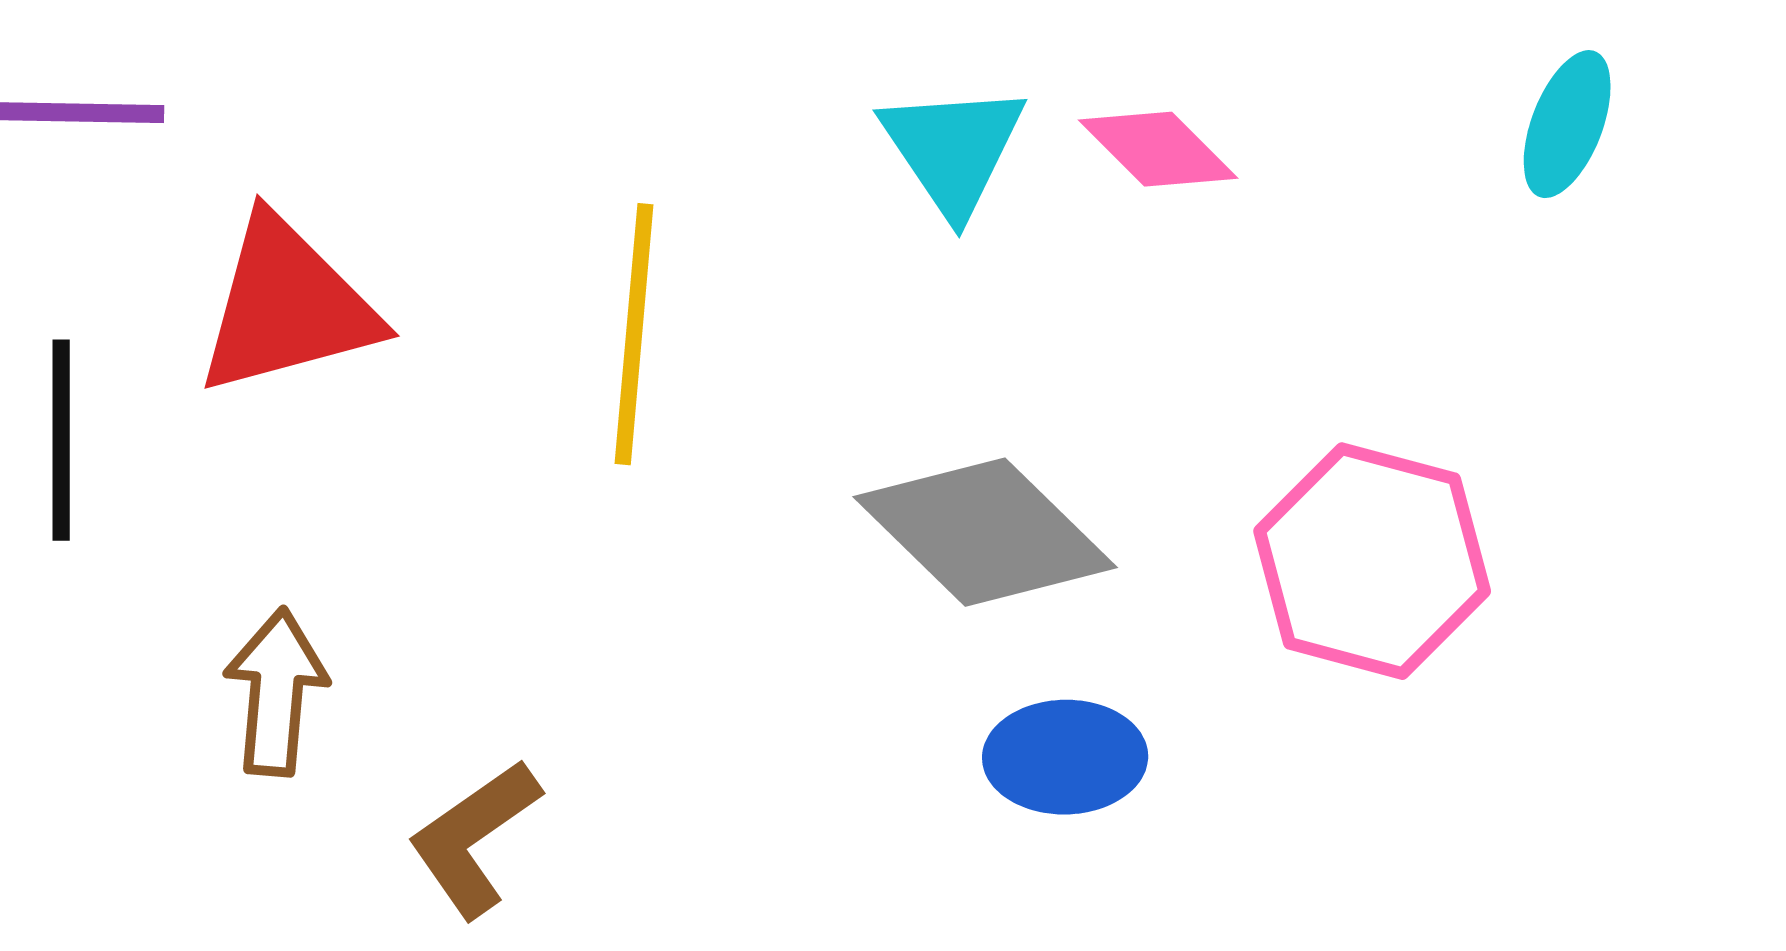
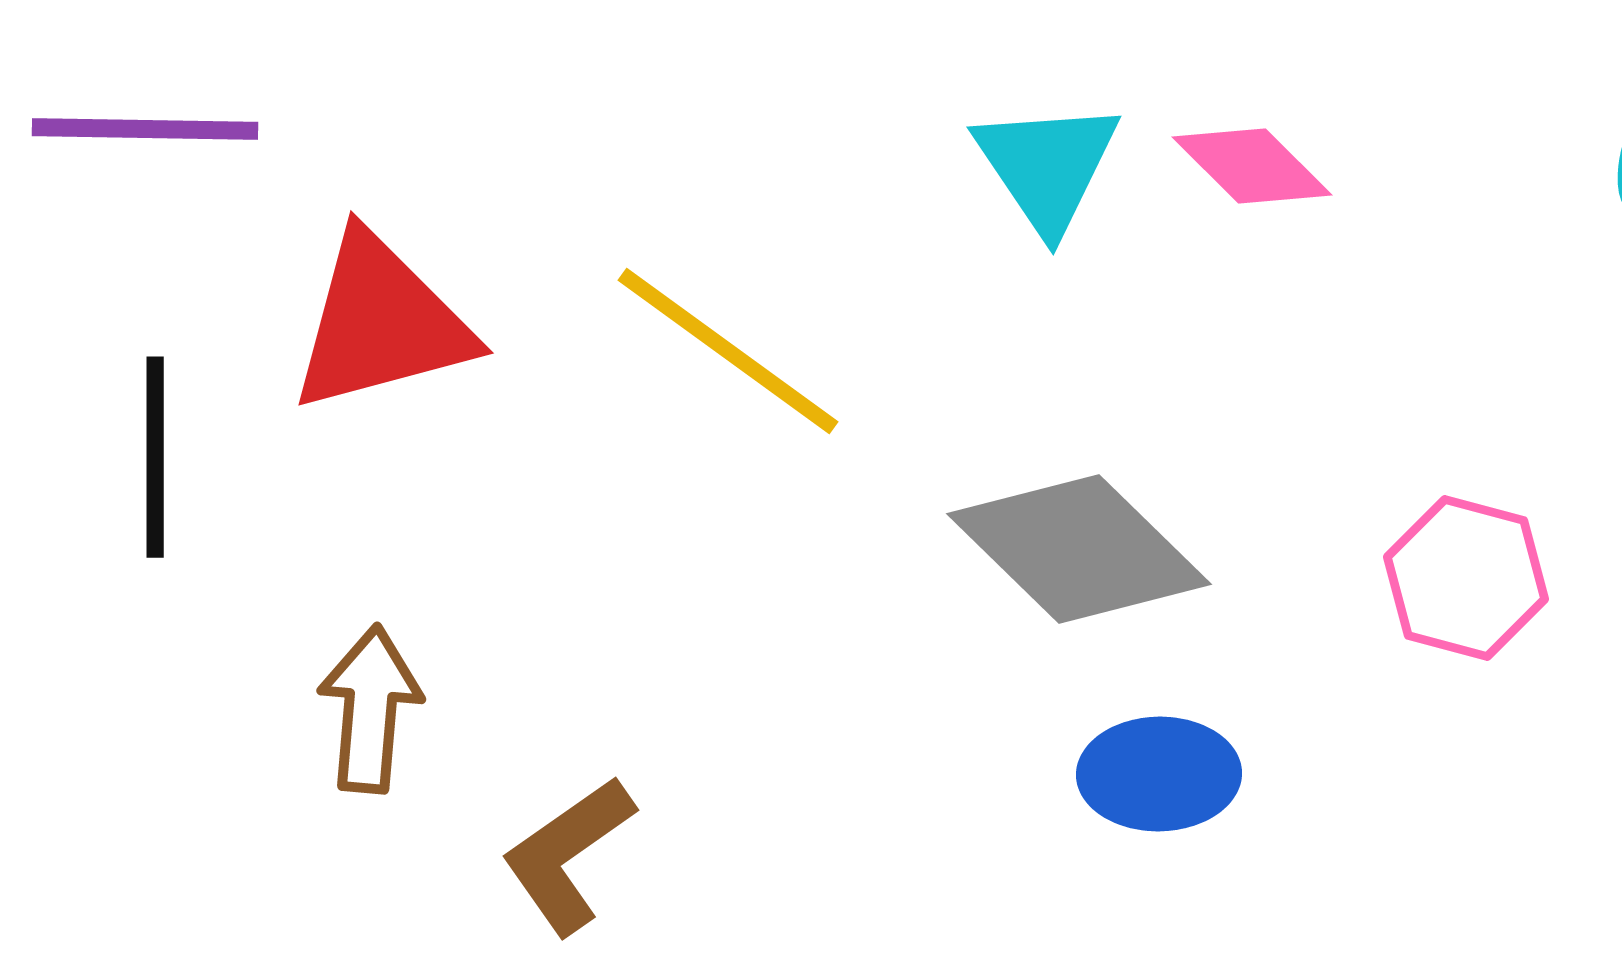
yellow line: (634, 334) -> (728, 351), turned -59
pink hexagon: (1372, 561) -> (1466, 578), size x0.7

